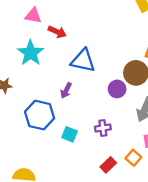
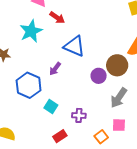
purple cross: (103, 128) -> (79, 115), moved
red rectangle: (108, 165) -> (60, 136), moved

